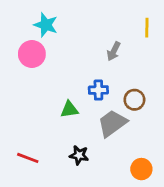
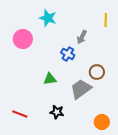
cyan star: (46, 25) -> (48, 18), moved
blue cross: (98, 90) -> (68, 54), moved, turned 32

